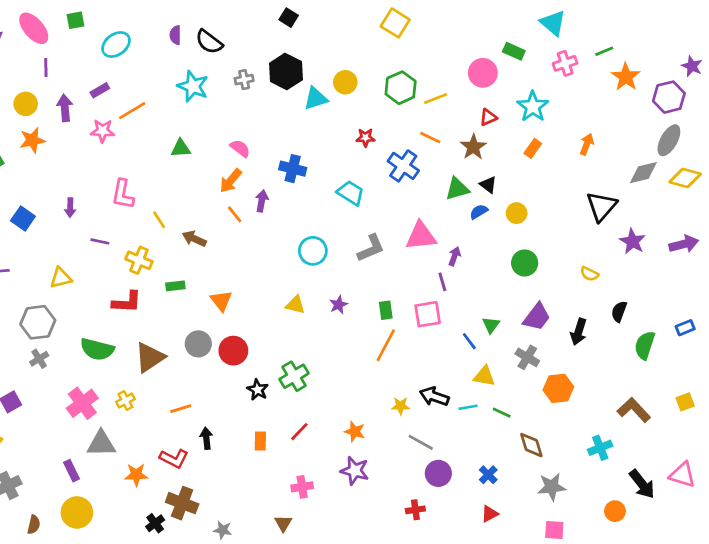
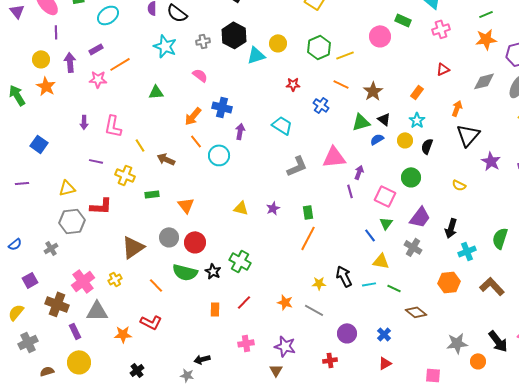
green line: (604, 51) -> (486, 14), moved
orange star: (626, 77) -> (486, 39), turned 30
cyan star: (533, 107) -> (417, 120), moved, size x0.7
red triangle: (488, 117) -> (443, 69), moved
orange star: (32, 140) -> (46, 86), turned -30
orange arrow: (587, 144) -> (457, 108), moved
pink semicircle: (240, 148) -> (200, 75), moved
blue cross: (403, 166) -> (321, 105), size x0.7
blue cross: (293, 169) -> (222, 107), moved
gray diamond: (643, 173) -> (484, 81), moved
purple arrow: (262, 201) -> (240, 131), moved
purple arrow: (70, 208) -> (84, 122), moved
cyan circle: (313, 251) -> (219, 155), moved
red L-shape: (127, 302) -> (101, 206), moved
black semicircle: (619, 312) -> (427, 146), moved
pink square: (428, 314) -> (385, 196), moved, turned 35
gray hexagon: (38, 322) -> (72, 221), moved
green semicircle: (97, 349) -> (185, 272), moved
green cross: (294, 376) -> (240, 261), turned -30
orange hexagon: (558, 388) -> (449, 282), moved
black arrow: (434, 396) -> (344, 276), turned 45
orange line: (181, 409) -> (156, 285), turned 63
black arrow: (206, 438) -> (202, 359), moved, turned -98
gray line: (421, 442) -> (314, 310), moved
brown diamond: (531, 445) -> (416, 312), turned -35
cyan cross: (600, 448) -> (467, 251), moved
purple star: (355, 471) -> (285, 346), moved
gray star: (552, 487) -> (457, 343), moved
brown cross: (182, 503) -> (57, 304), moved
brown triangle: (283, 523) -> (276, 370), moved
brown semicircle: (34, 525) -> (47, 371), turned -120

